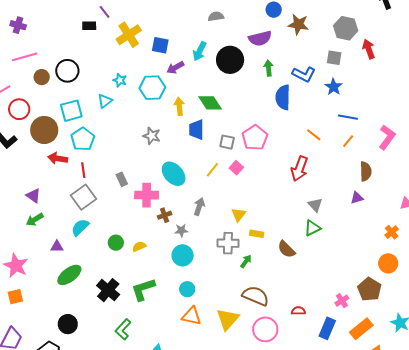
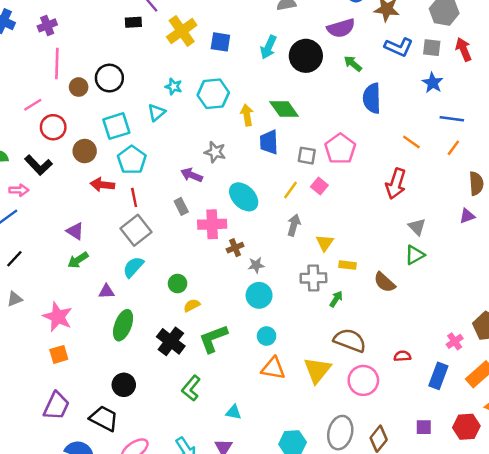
purple cross: (18, 25) -> (47, 25), turned -35
red arrow: (369, 49) -> (464, 49), moved
pink line: (25, 57) -> (57, 64), turned -70
purple arrow: (175, 68) -> (192, 175), moved, turned 54
green arrow: (268, 68) -> (353, 64), turned -42
blue L-shape: (304, 74) -> (399, 47), moved
brown circle: (44, 130) -> (85, 151), size x0.7
gray arrow: (199, 207) -> (294, 225), moved
yellow semicircle: (139, 247) -> (192, 305), moved
green ellipse: (69, 275) -> (123, 325), turned -30

